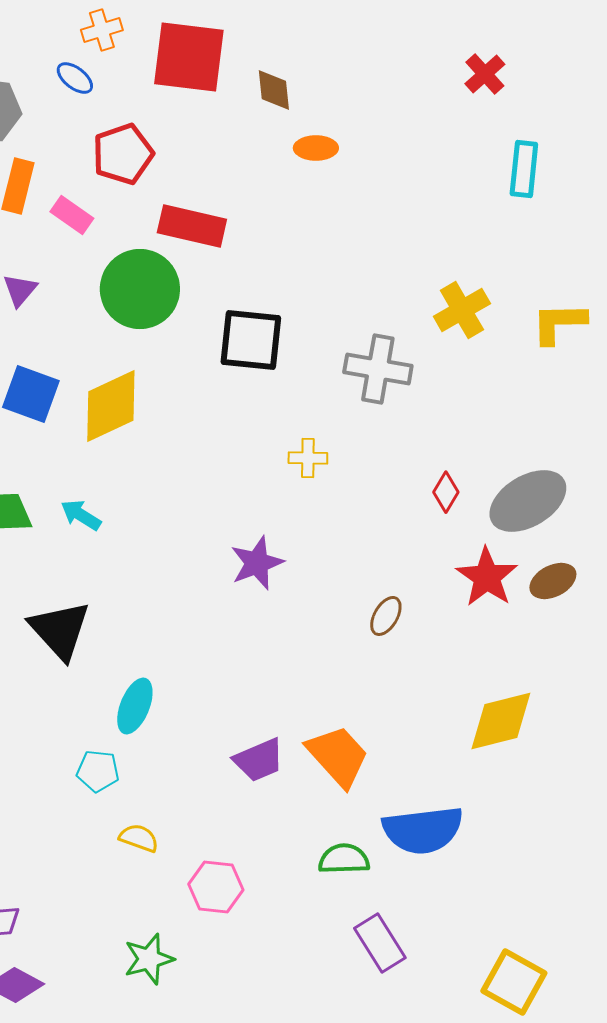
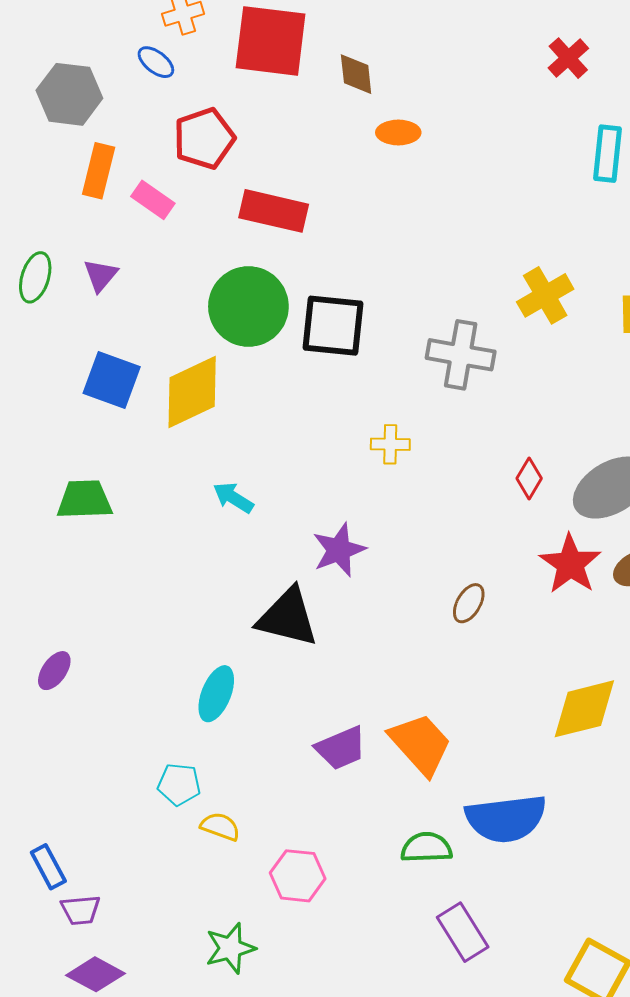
green circle: (140, 289) -> (248, 307), moved
cyan arrow: (81, 515) -> (233, 498), moved
black triangle: (60, 630) -> (288, 617), moved, turned -34
cyan pentagon: (98, 771) -> (179, 784), moved

